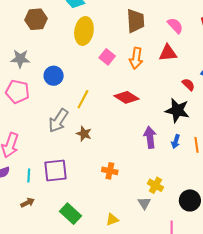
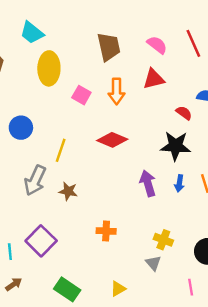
purple square: (55, 171) -> (41, 241), turned -30

